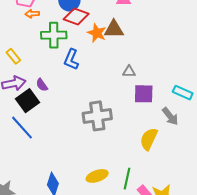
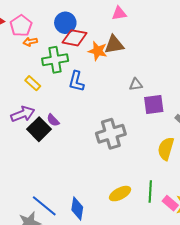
yellow rectangle: (13, 56) -> (33, 83), moved
purple semicircle: (42, 85) -> (53, 120), moved
blue line: (22, 128) -> (44, 206), moved

